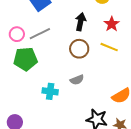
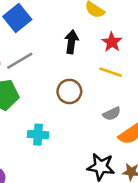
brown circle: (79, 49) -> (69, 91), moved
gray semicircle: (77, 80) -> (112, 114), moved

